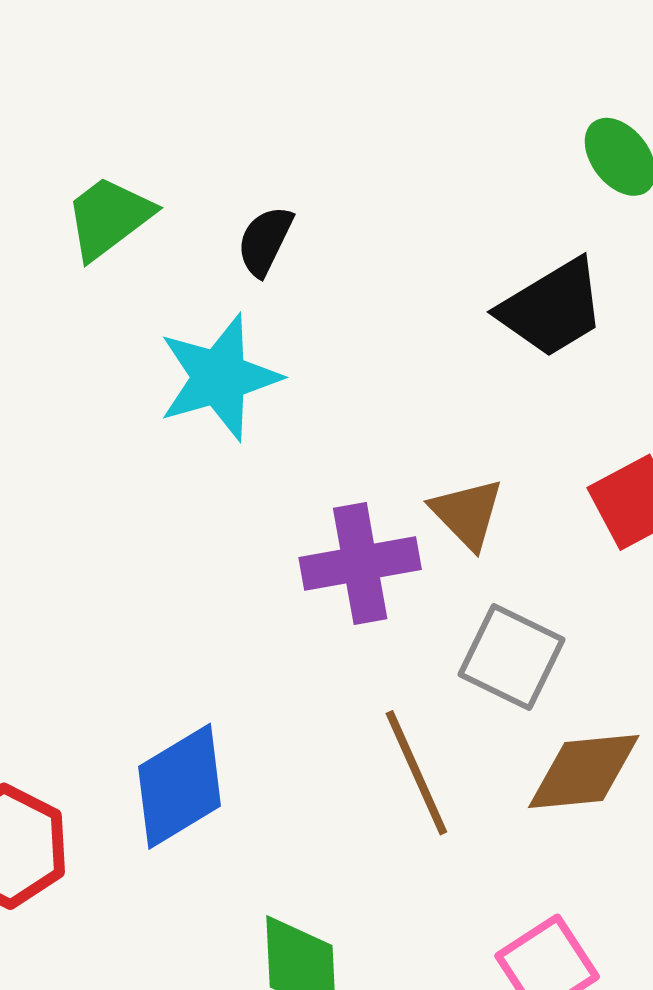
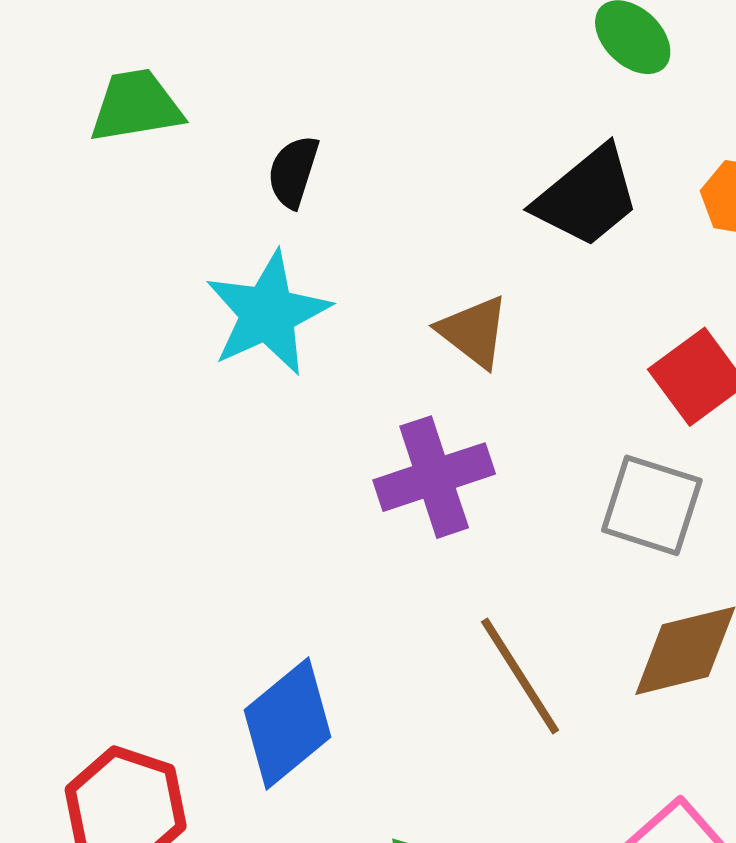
green trapezoid: (109, 217) -> (136, 106), moved, turned 36
brown triangle: (467, 513) -> (474, 331), moved
gray square: (512, 657) -> (652, 505), moved

